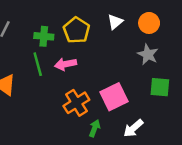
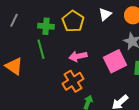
pink arrow: (66, 64) -> (78, 56), moved
pink square: (114, 97) -> (115, 61), moved

